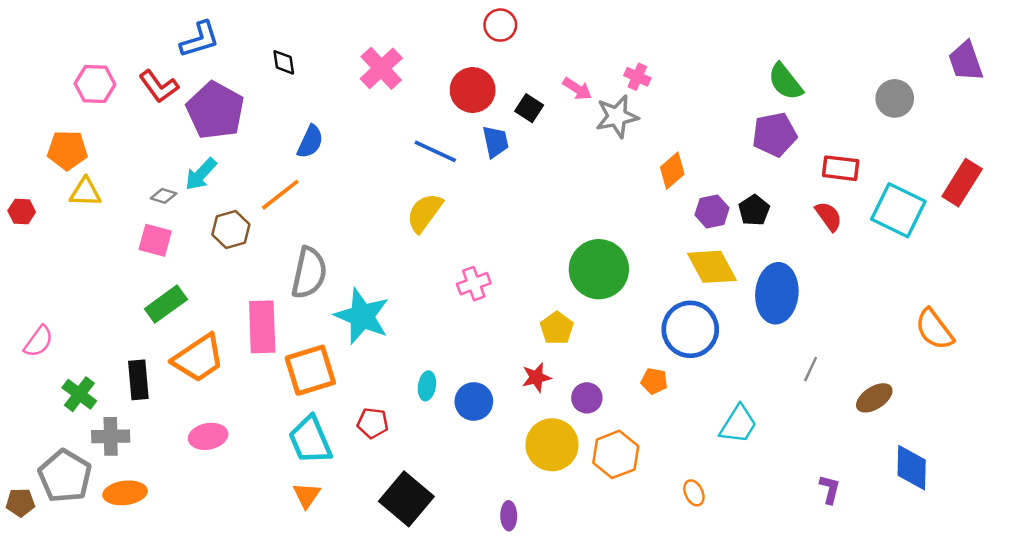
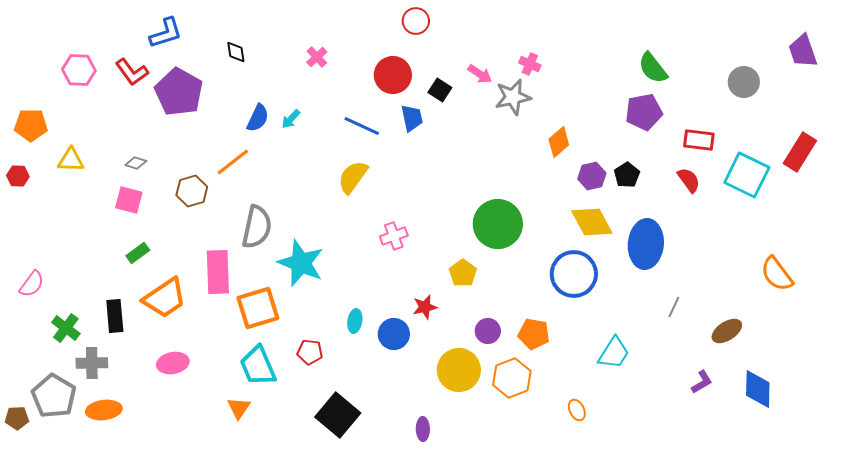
pink cross: (381, 68) -> (317, 57), size x0.6
orange pentagon: (67, 150) -> (31, 125), moved
cyan arrow: (201, 174) -> (291, 119), moved, size x0.7
green rectangle: (166, 304) -> (138, 253), size x0.7
red star: (536, 377) -> (425, 307), moved
orange pentagon: (654, 381) -> (534, 334), moved, size x1.4
purple L-shape: (830, 489) -> (702, 382), moved, turned 45
orange triangle: (307, 495) -> (239, 408), moved

